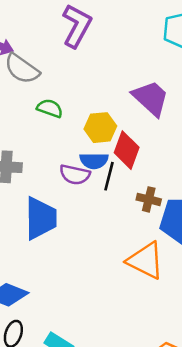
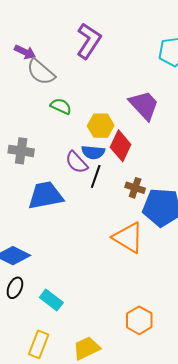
purple semicircle: (75, 175) -> (77, 162), turned 30
black line: (109, 176) -> (96, 176), moved
blue trapezoid: (41, 218) -> (45, 195), turned -105

